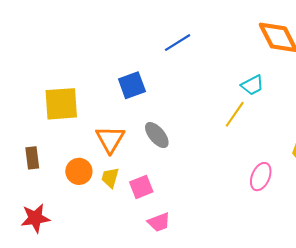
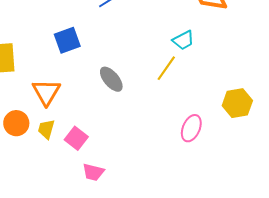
gray ellipse: (157, 135) -> (111, 79), moved
pink square: (141, 187) -> (76, 138), turned -30
pink trapezoid: (159, 222) -> (93, 172), turned 35

